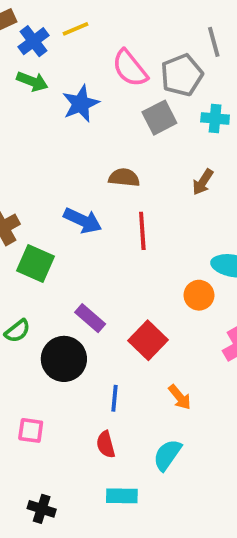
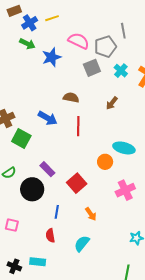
pink semicircle: (130, 68) -> (79, 41), turned 150
cyan cross: (215, 119) -> (121, 71), turned 32
cyan rectangle: (122, 496) -> (38, 262), moved

